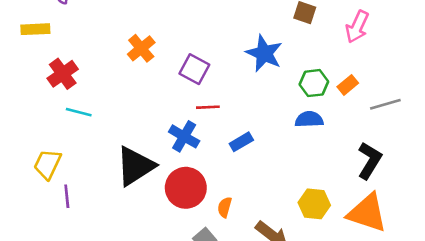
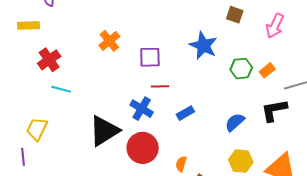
purple square: (194, 69) -> (150, 57), turned -30
blue semicircle: (309, 119) -> (235, 122), moved, turned -40
black L-shape: (370, 161) -> (274, 110), moved, turned -132
purple line: (67, 196) -> (23, 157), moved
orange semicircle: (225, 207) -> (181, 164), moved

